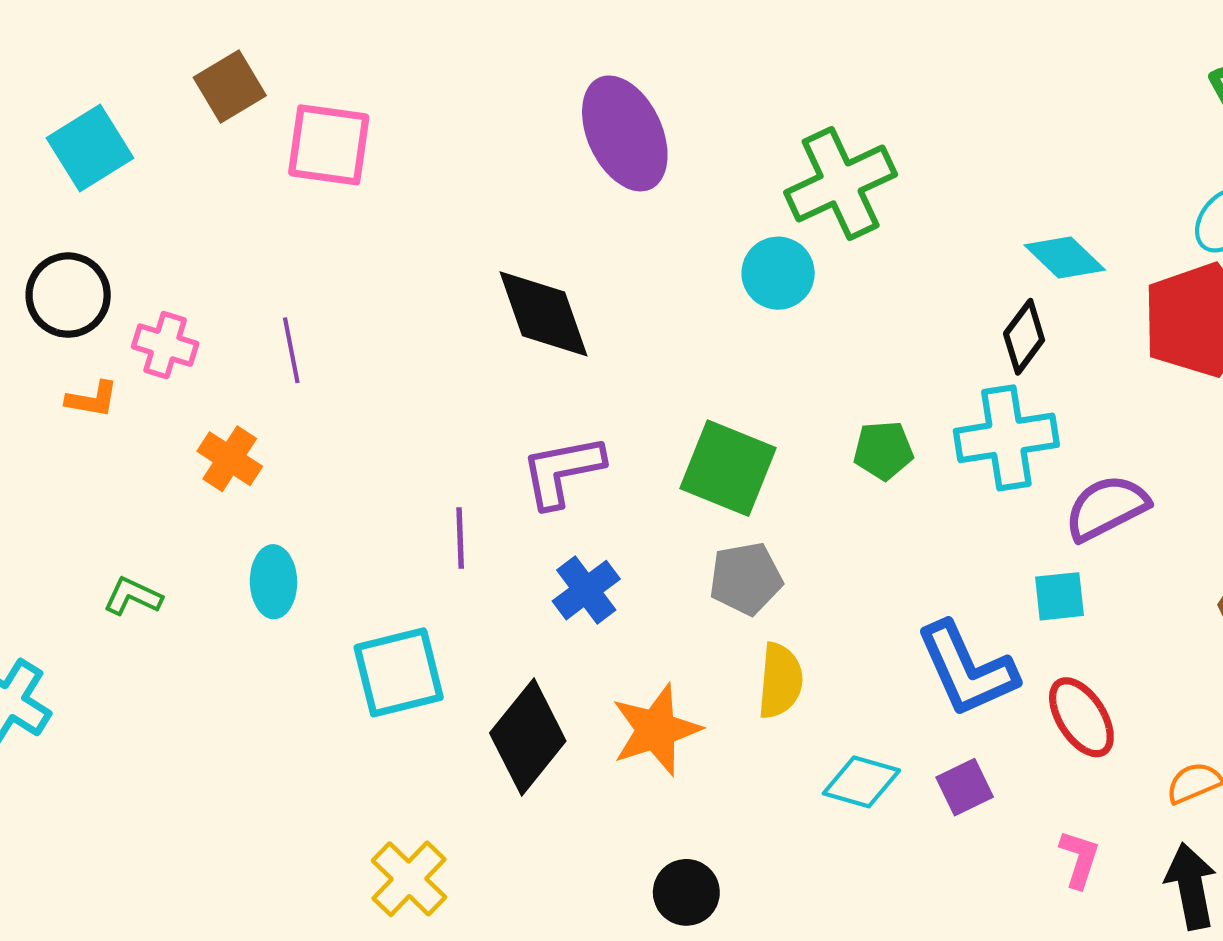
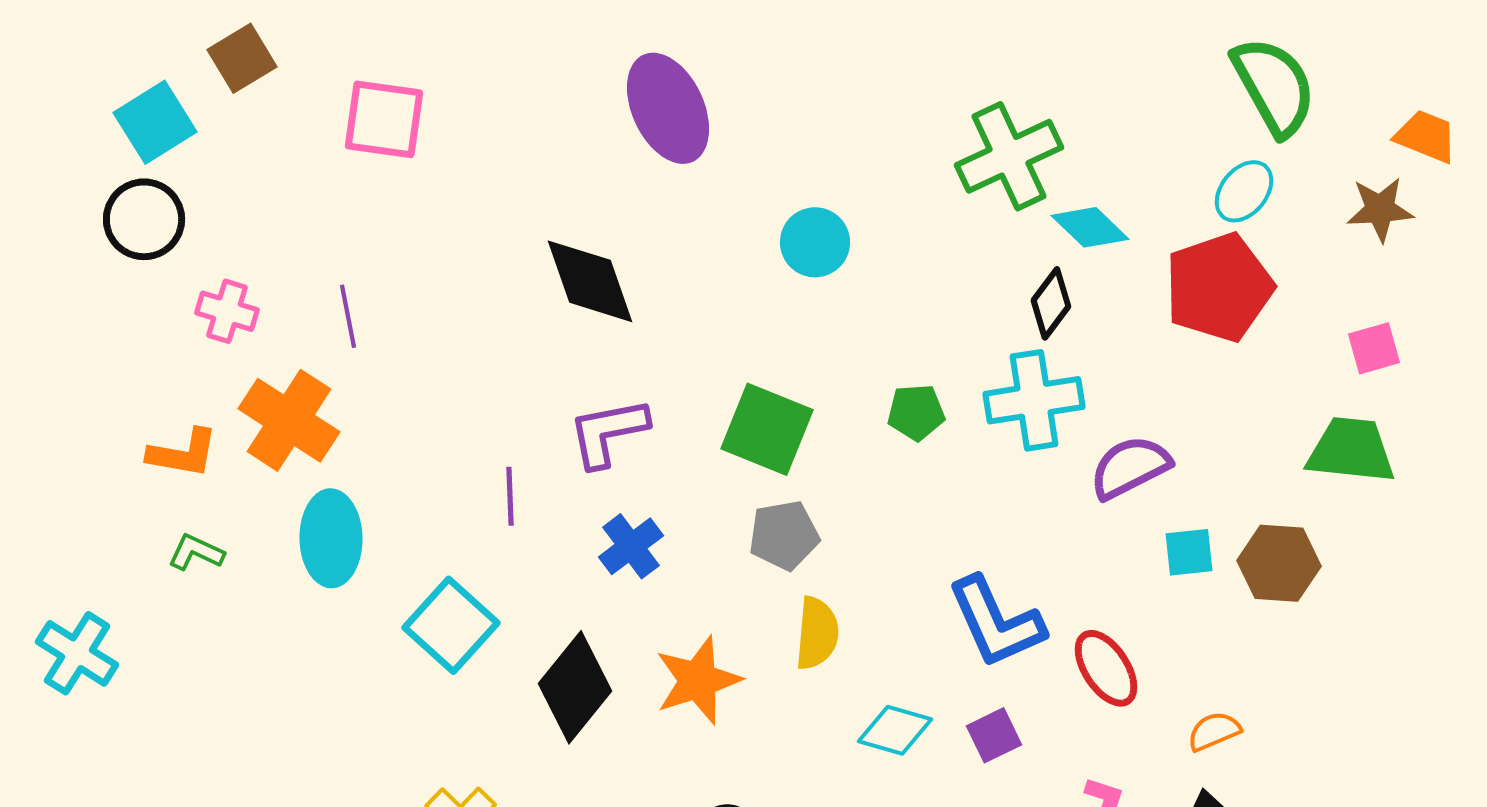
brown square: (230, 87) -> (242, 58), moved
green cross: (841, 183) -> (1009, 156), moved
black circle: (68, 295) -> (144, 219), moved
orange L-shape: (92, 399) -> (183, 453), moved, size x1.4
orange cross: (230, 459) -> (289, 420), size x1.6
cyan ellipse: (273, 582) -> (331, 538), size x1.4
cyan square: (1060, 596) -> (1189, 552), moved
cyan square: (399, 672) -> (451, 625), turned -34

